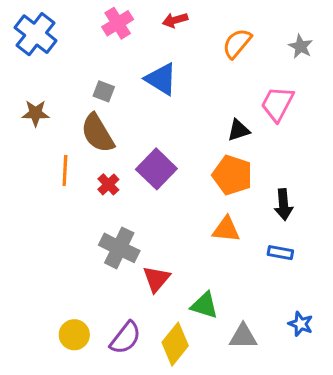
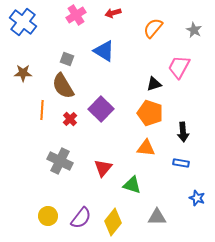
gray cross: (119, 248) -> (60, 161), moved
red triangle: (156, 279) -> (103, 168), moved
green triangle: (204, 305) -> (132, 185), moved
blue star: (301, 324) -> (197, 198), moved

